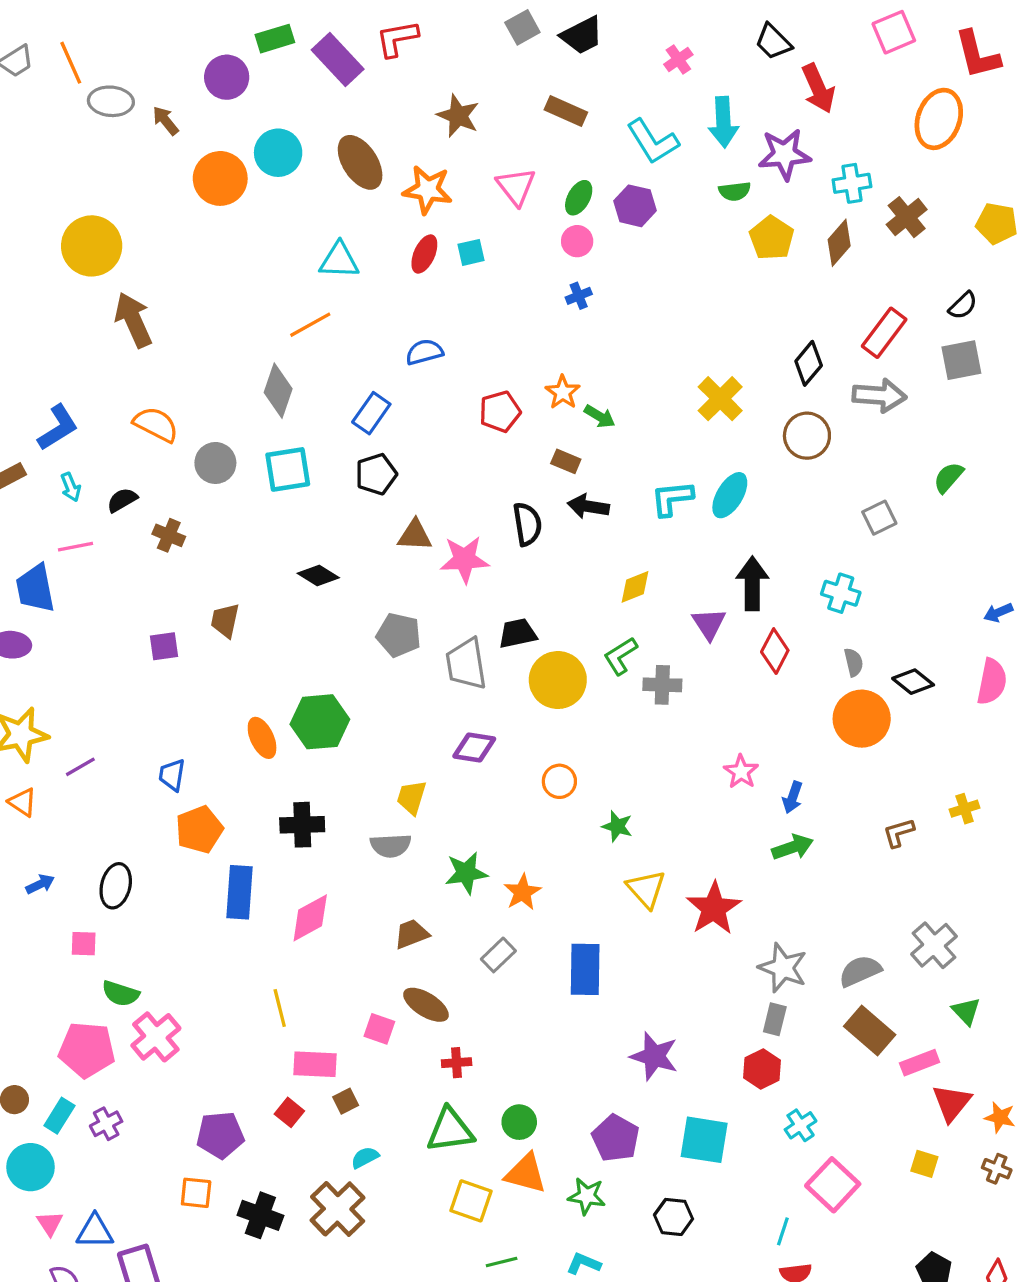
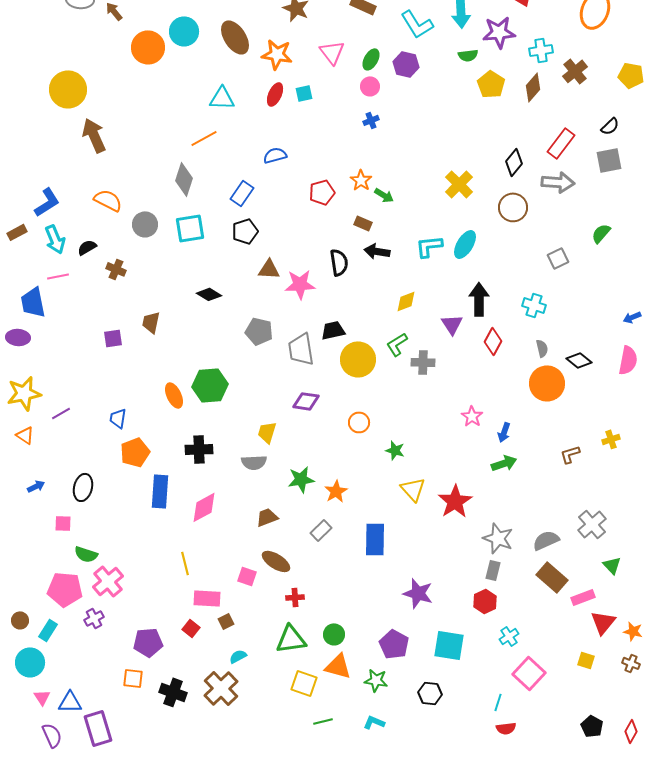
cyan arrow: (71, 487) -> (55, 239), size x1.6
purple cross: (106, 1124) -> (94, 618), moved

